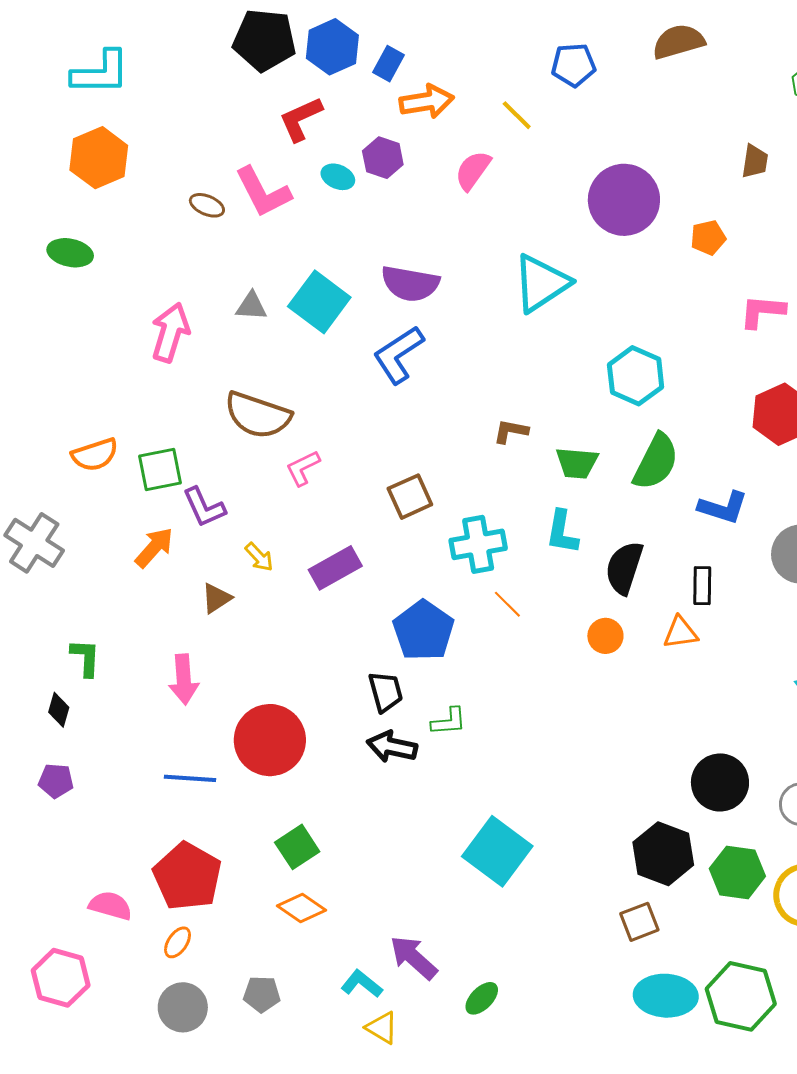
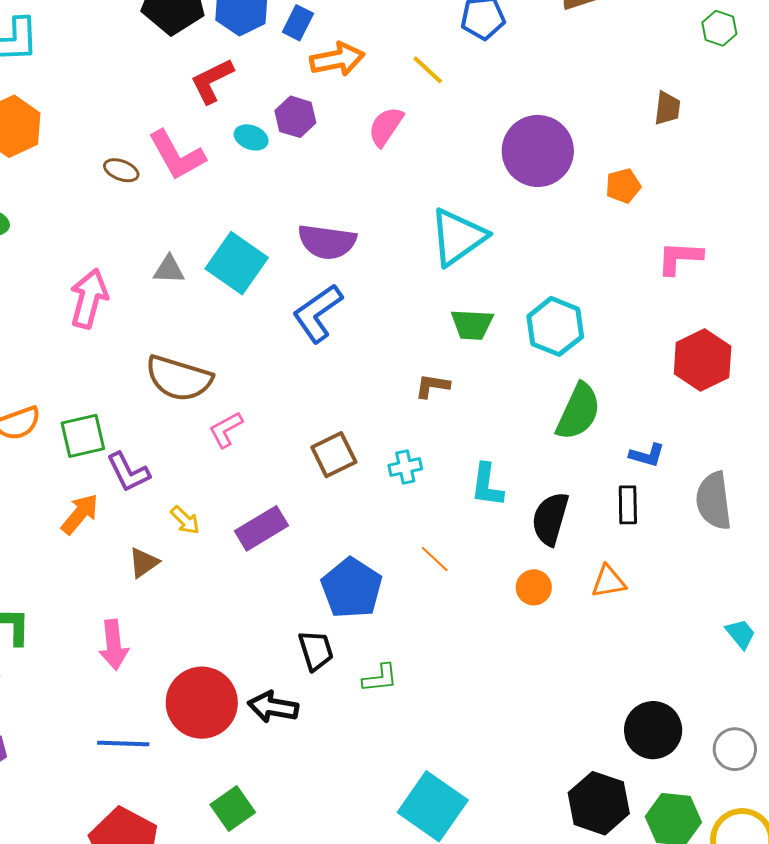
green trapezoid: (577, 463) -> (472, 324), moved
blue L-shape: (723, 507) -> (647, 455), size x0.7
cyan cross: (478, 544) -> (405, 467), moved, size x0.6
black rectangle: (702, 586) -> (628, 505), moved
black arrow: (392, 747) -> (273, 707), moved

